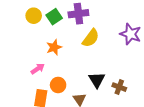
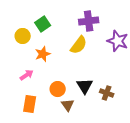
purple cross: (78, 14) -> (89, 21), moved
yellow circle: (34, 16) -> (23, 36), moved
orange circle: (58, 85) -> (58, 89), moved

